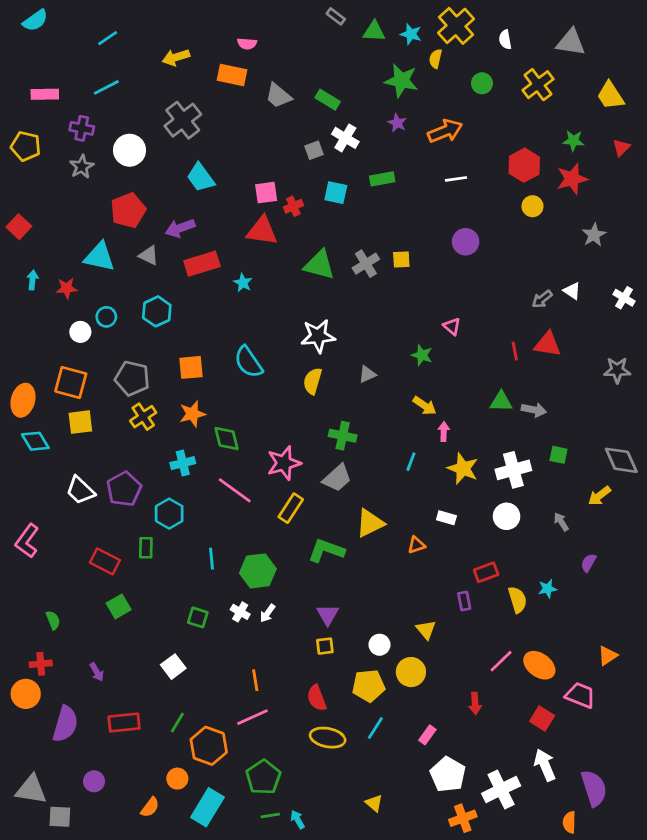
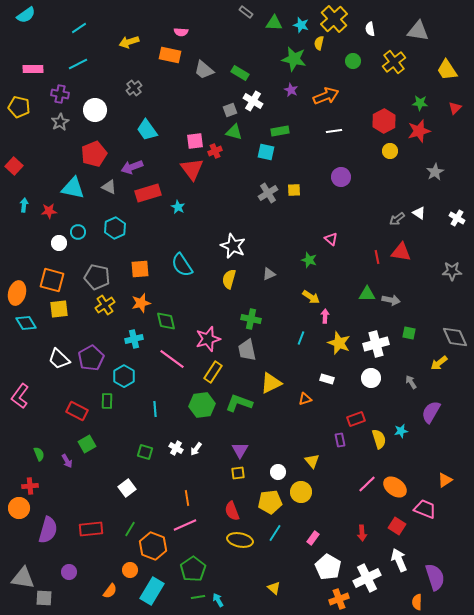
gray cross: (183, 120) -> (134, 88), size x0.6
cyan square: (336, 193) -> (266, 152), moved
red triangle: (262, 231) -> (192, 169), turned 45
green triangle: (319, 265) -> (234, 132), moved, size x0.7
white star: (318, 336) -> (233, 246), turned 30
gray trapezoid: (337, 478) -> (247, 350), turned 120
purple semicircle: (589, 563) -> (431, 412), size x1.6
green hexagon: (258, 571) -> (202, 405), moved
purple arrow: (97, 672) -> (67, 461), moved
red arrow: (475, 703) -> (362, 533), moved

